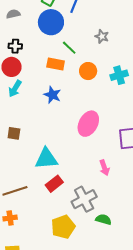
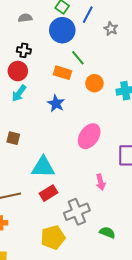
gray star: (102, 36) -> (111, 29), moved
green semicircle: (103, 219) -> (107, 232), moved

